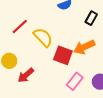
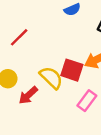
yellow semicircle: (43, 37) -> (51, 78), moved

